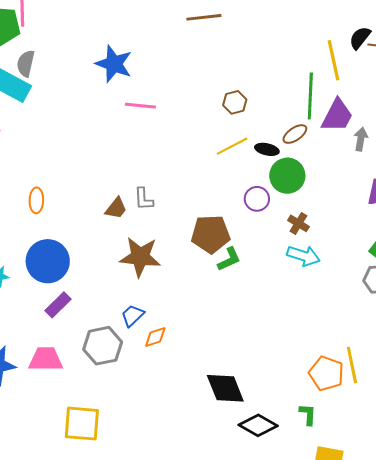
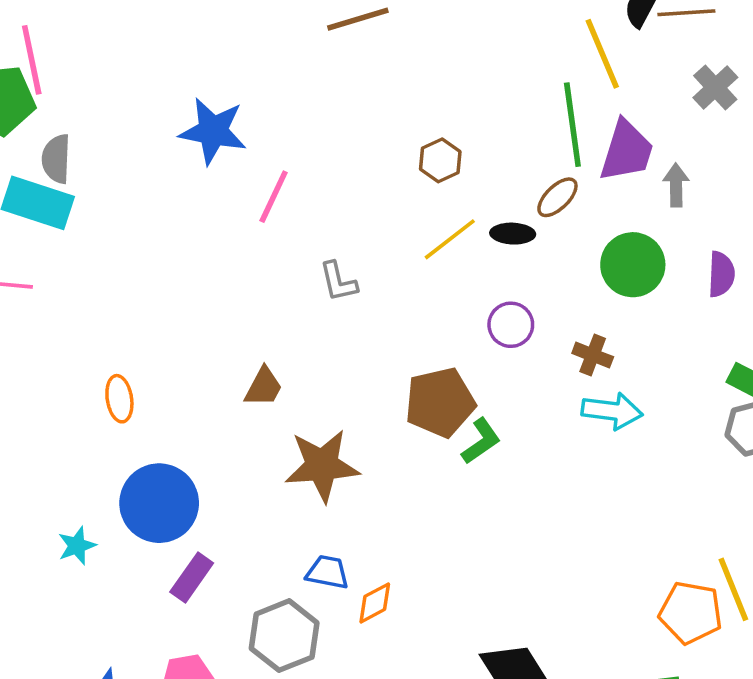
pink line: (140, 106) -> (274, 197), turned -60
green circle: (287, 176) -> (633, 265), moved
gray L-shape: (144, 199) -> (338, 282), moved
blue trapezoid: (133, 315) -> (327, 572), turned 65

